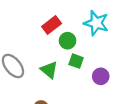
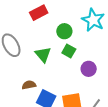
red rectangle: (52, 25) -> (39, 13), moved

